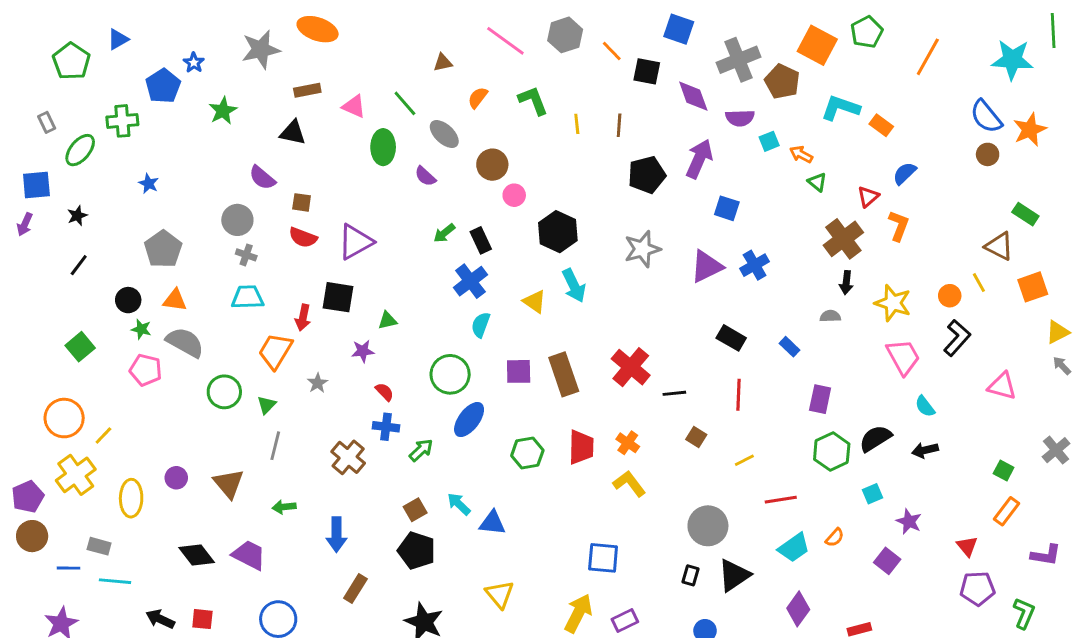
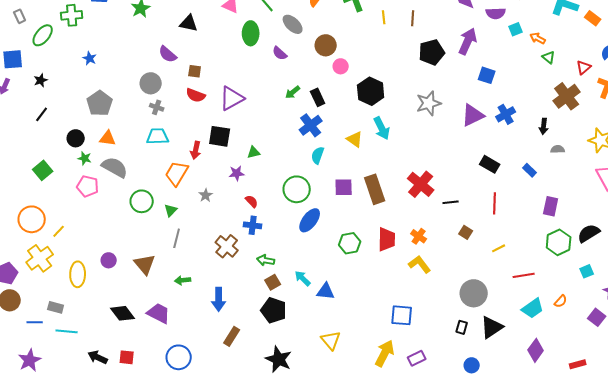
black arrow: (846, 283) -> (544, 126), moved
green arrow: (421, 450) -> (266, 260), moved, turned -126

